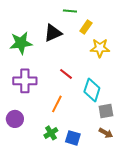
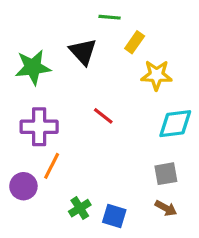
black triangle: (53, 33) -> (83, 52), turned -48
cyan diamond: (92, 90) -> (175, 124), moved, turned 65
orange line: (57, 104) -> (52, 166), moved

